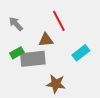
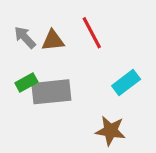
brown triangle: (46, 40) -> (53, 40), moved
brown star: (56, 84) -> (110, 131), moved

